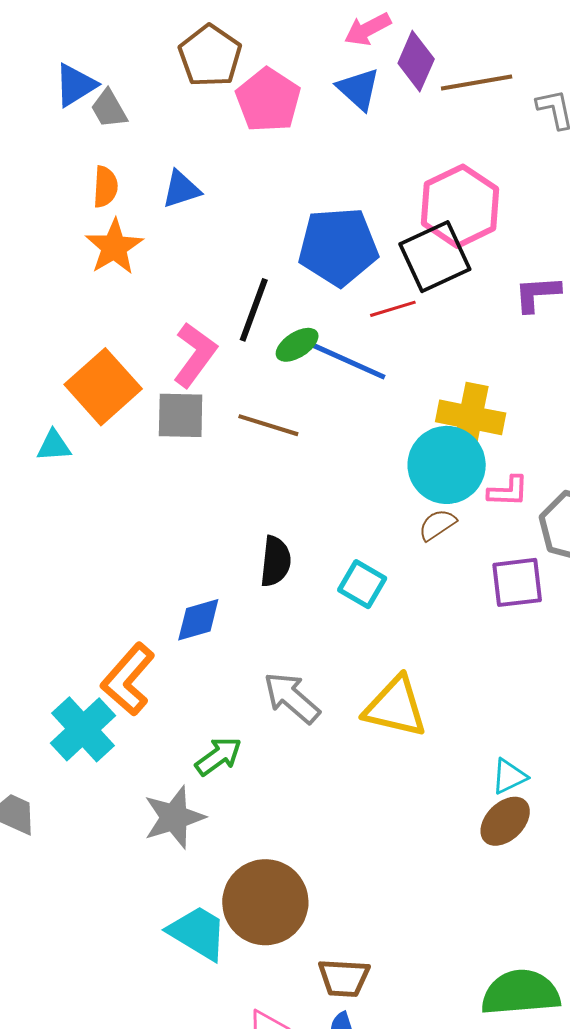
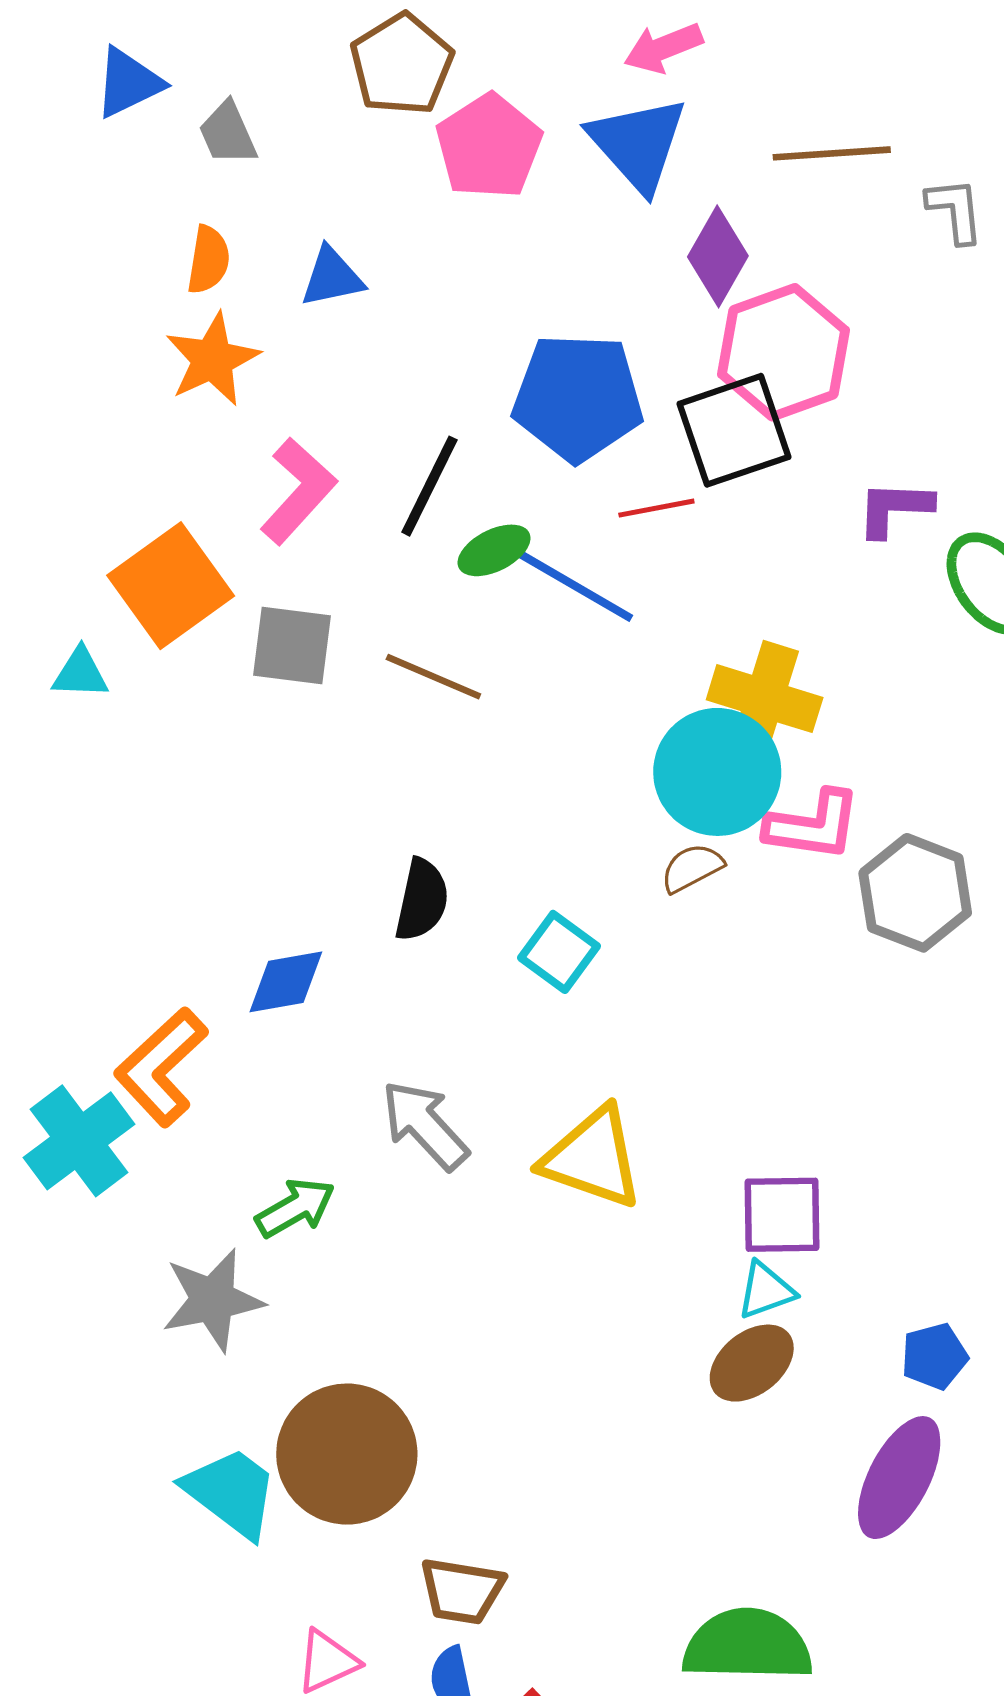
purple diamond: (416, 61) -> (718, 256), moved
blue triangle: (75, 85) -> (128, 83), moved
blue triangle: (358, 89) -> (638, 144), size x1.4
pink L-shape: (195, 355) -> (298, 491), moved
pink L-shape: (508, 491) -> (813, 825), size x1.4
purple square: (517, 582) -> (782, 1215), moved

